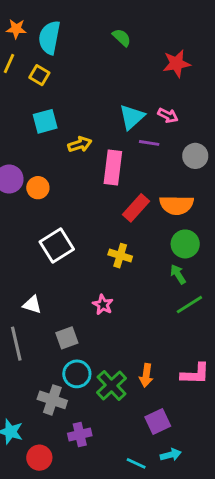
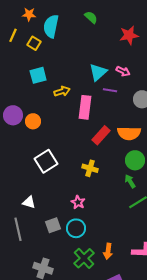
orange star: (16, 29) -> (29, 14), moved
cyan semicircle: (49, 38) -> (51, 26), moved
cyan circle: (77, 374) -> (76, 228), moved

